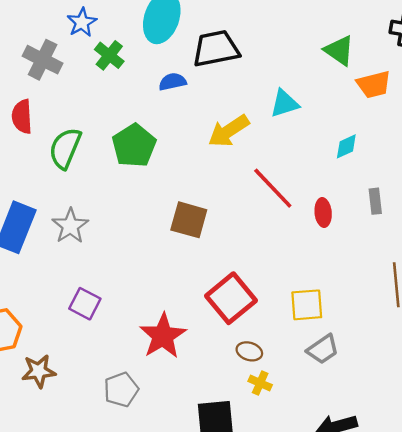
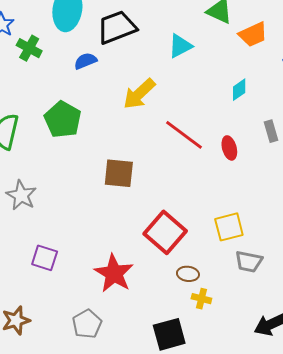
cyan triangle: (284, 103) -> (180, 46), moved
gray trapezoid: (323, 349) -> (249, 262), turned 56

